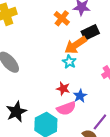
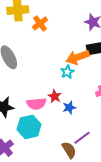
orange cross: (62, 18) -> (40, 23), moved
pink semicircle: (66, 108) -> (36, 104), moved

